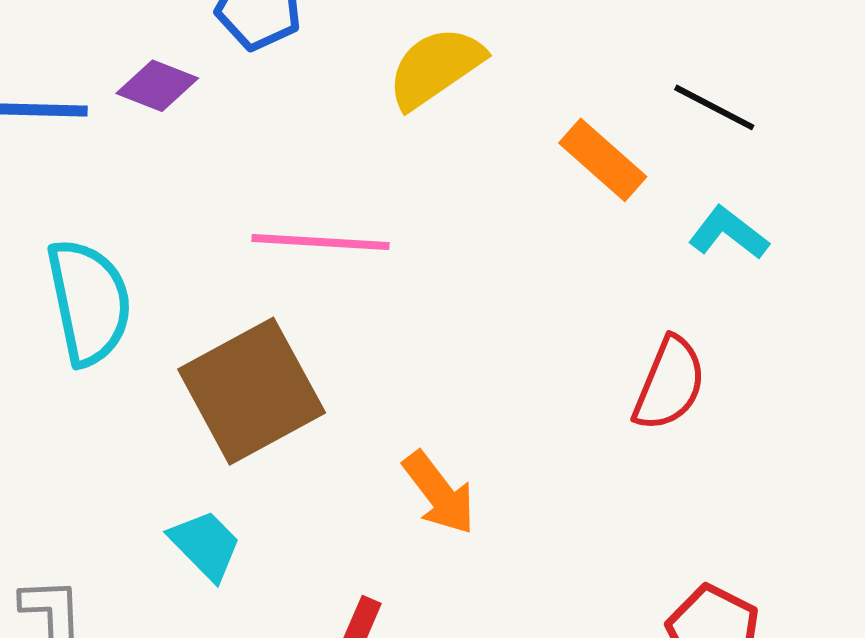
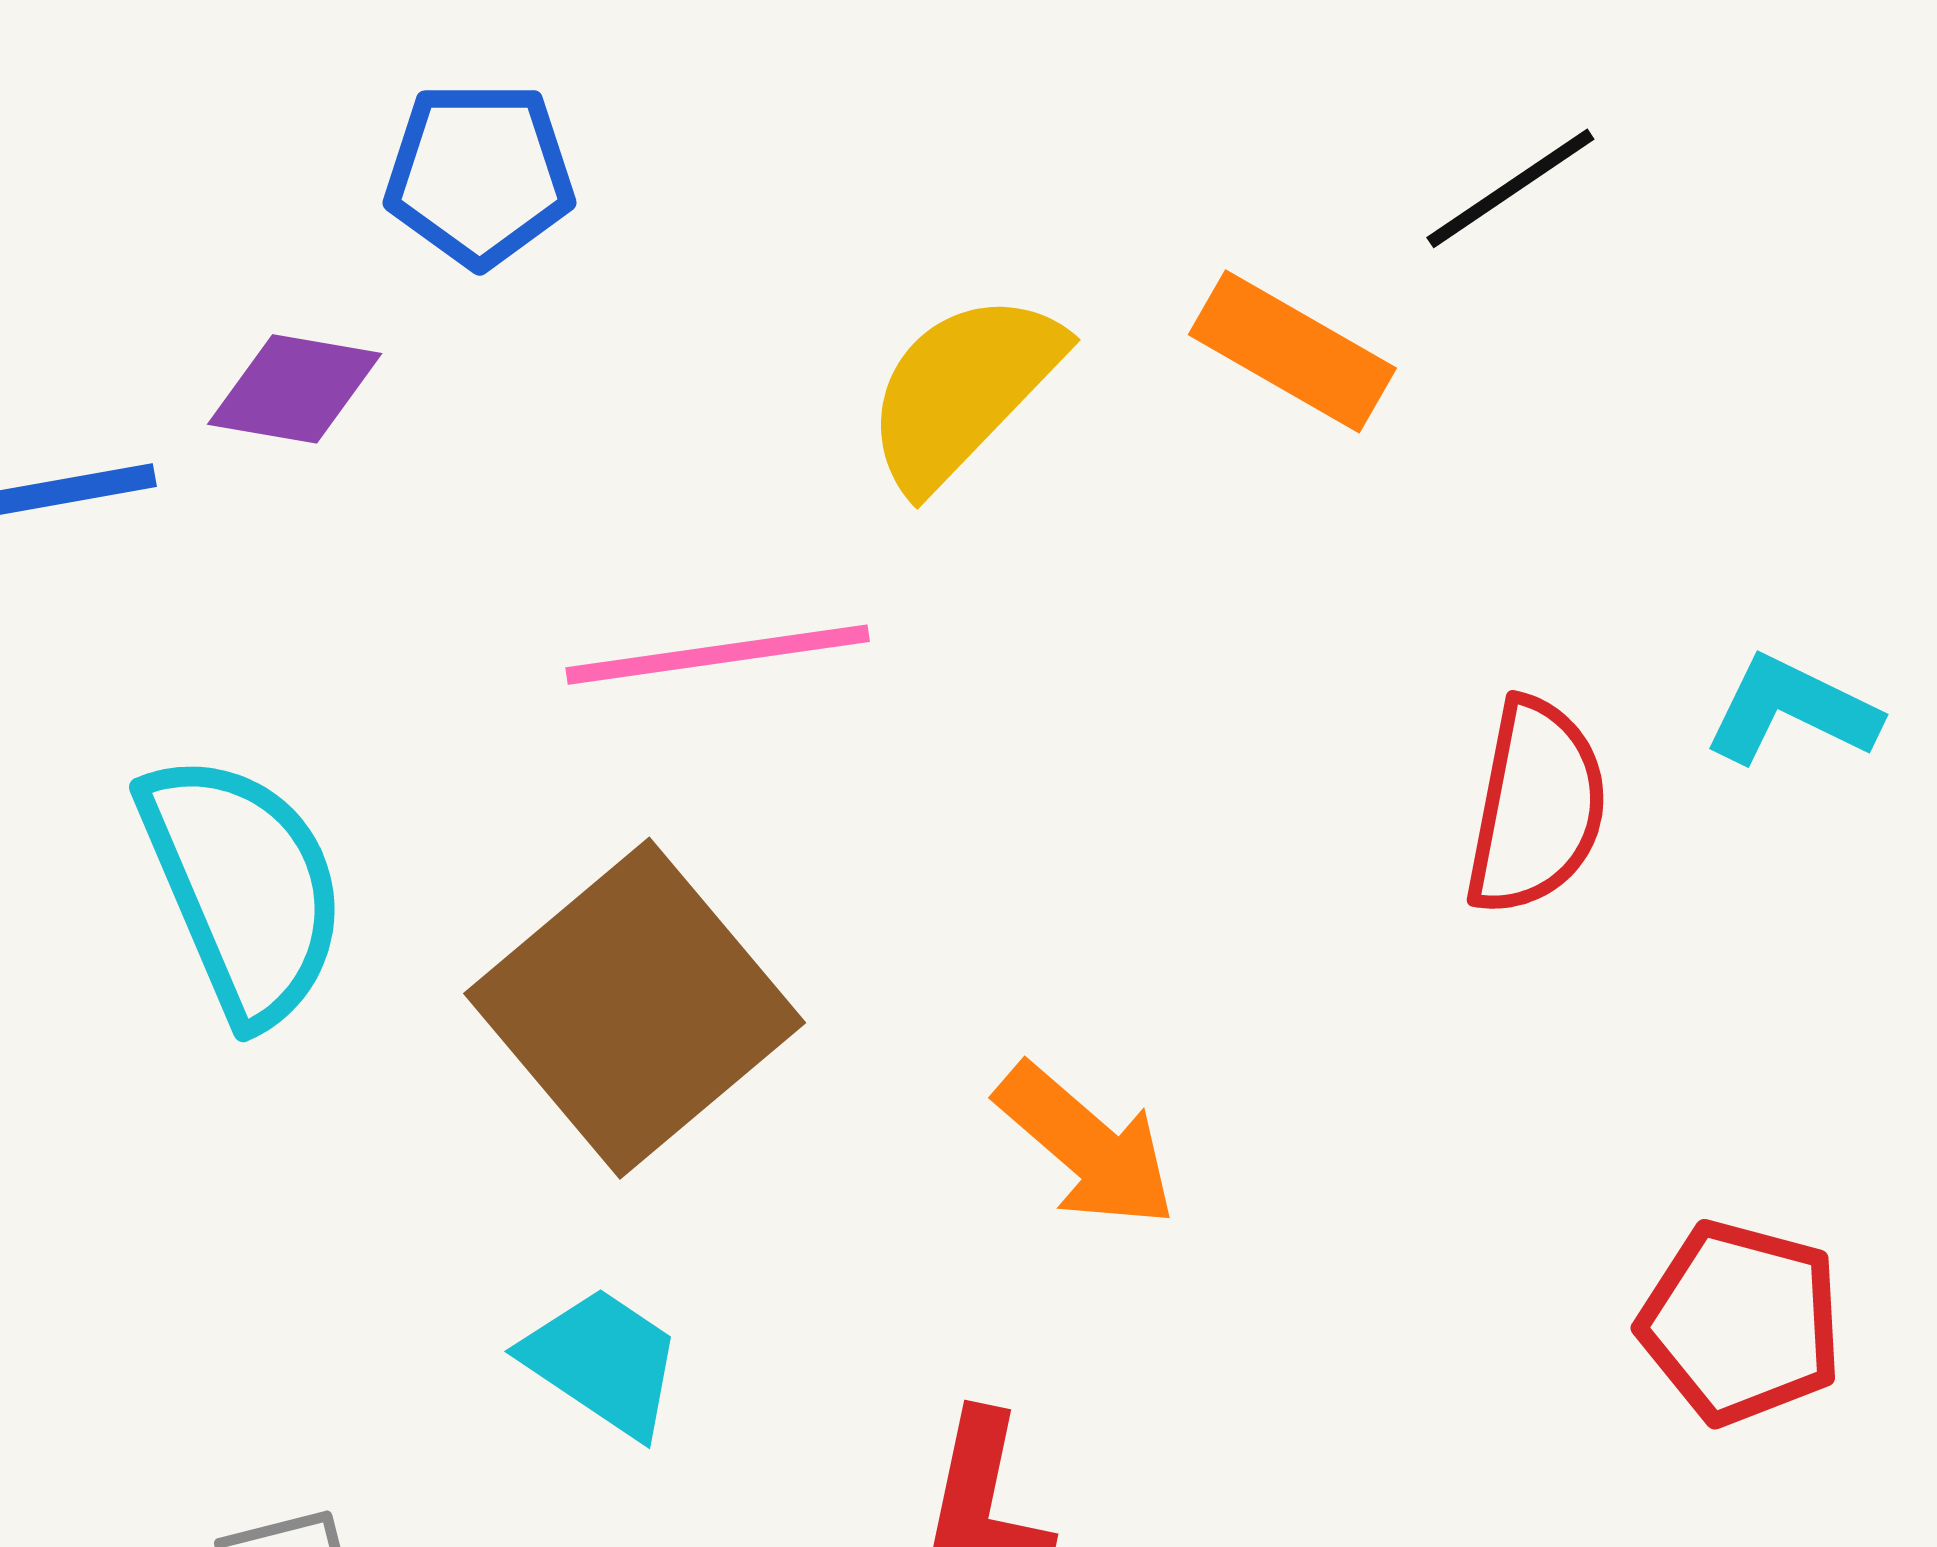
yellow semicircle: (436, 67) -> (963, 390), moved
black line: (714, 107) -> (1510, 188), turned -50
cyan L-shape: (728, 233) -> (1792, 710), moved

